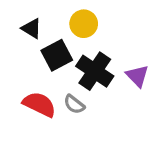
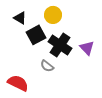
red semicircle: (39, 104) -> (18, 83), moved

